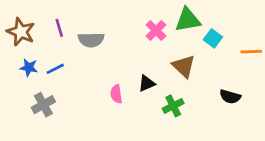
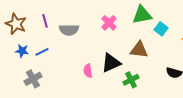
pink cross: (156, 30) -> (109, 23), moved
brown triangle: (184, 66) -> (139, 50), turned -36
black triangle: (147, 83) -> (111, 63), size x1.5

